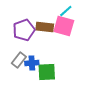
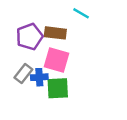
cyan line: (66, 11) -> (81, 13), turned 72
pink square: (64, 26) -> (57, 60), moved

